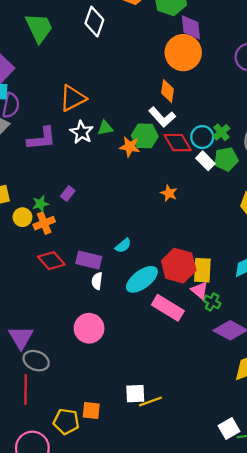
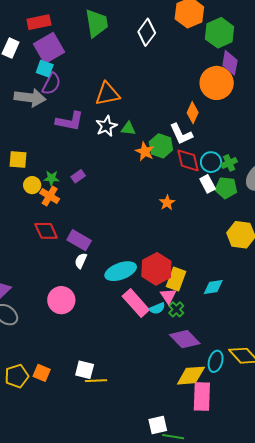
orange cross: (44, 223) -> (50, 196), turned 36
cyan semicircle: (123, 246) -> (157, 308), moved
yellow pentagon: (66, 422) -> (17, 376), turned 30

